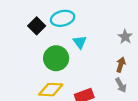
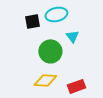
black square: (37, 26) -> (32, 21), turned 35

